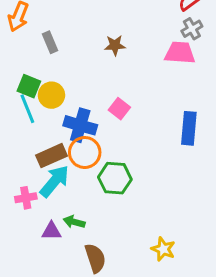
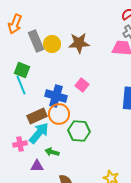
gray rectangle: (50, 42) -> (36, 41), size x1.5
brown star: (115, 45) -> (79, 43), size x1.5
yellow circle: (51, 95) -> (52, 44), moved
green arrow: (74, 222) -> (52, 152), moved

